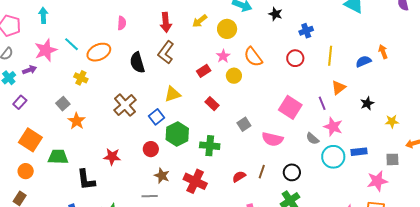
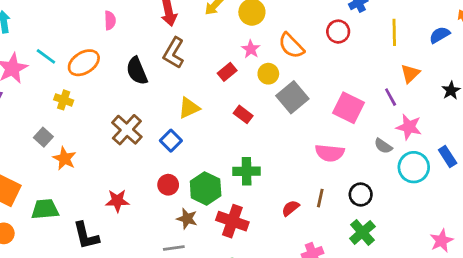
red circle: (295, 58) -> (338, 32), moved
gray square: (244, 124) -> (292, 97), moved, size x1.6
green hexagon: (177, 134) -> (206, 188), moved
blue rectangle: (359, 152) -> (448, 156), turned 70

